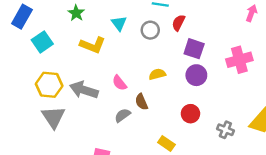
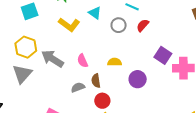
cyan triangle: (119, 23) -> (95, 13), turned -32
purple square: (194, 49) -> (163, 55), moved
purple circle: (196, 75) -> (138, 79), moved
red circle: (190, 114) -> (102, 101), moved

